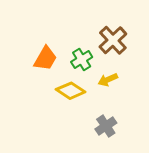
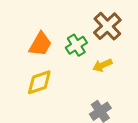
yellow diamond: (71, 91) -> (39, 82), moved, turned -52

